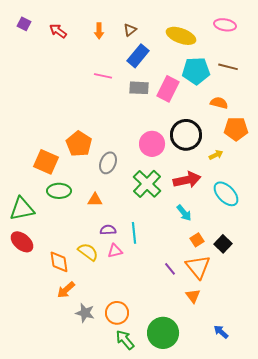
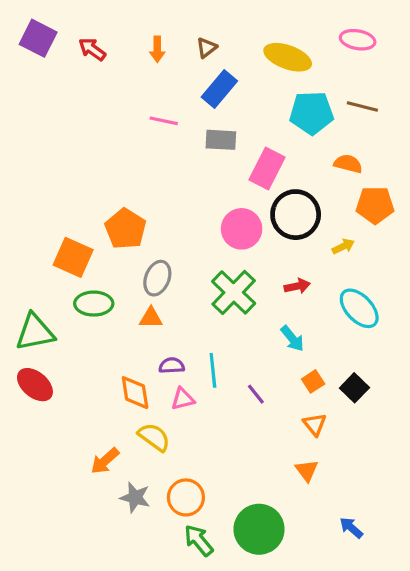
purple square: (24, 24) -> (38, 38), size x1.6
pink rectangle: (168, 89) -> (267, 168), moved
gray ellipse: (108, 163) -> (157, 278), moved
red arrow: (187, 180) -> (297, 286), size x0.6
yellow semicircle: (88, 252) -> (154, 437), moved
orange diamond: (59, 262) -> (135, 393), moved
orange triangle: (198, 267) -> (315, 424), size x0.6
purple line: (170, 269) -> (256, 394), moved

